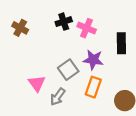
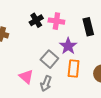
purple star: (93, 60) -> (68, 46), turned -30

